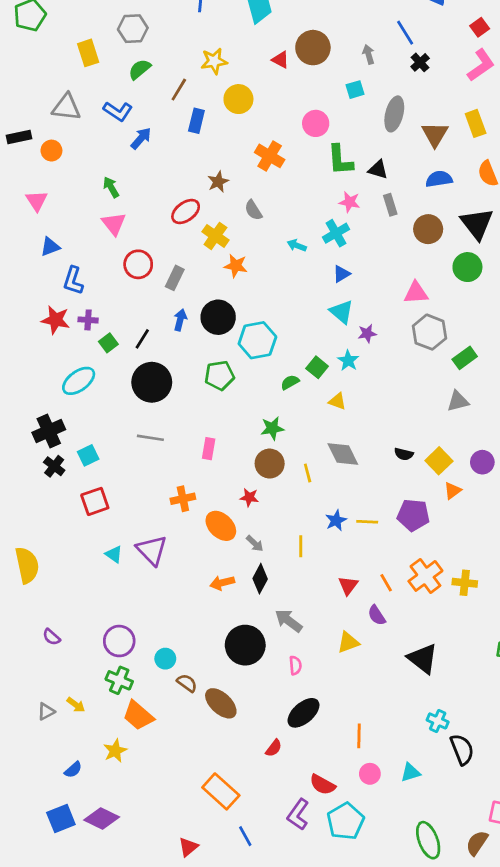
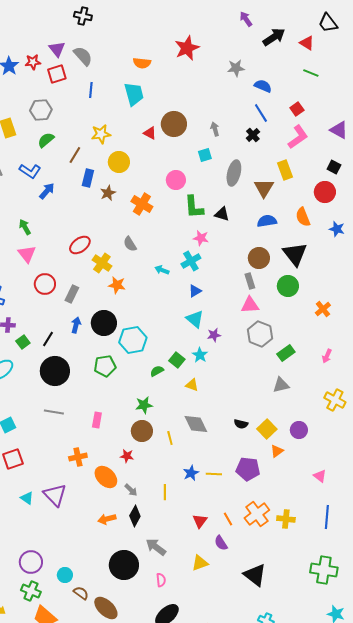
blue line: (405, 33) -> (261, 113), moved
yellow rectangle: (476, 123) -> (285, 170), moved
brown star: (218, 182) -> (108, 193), moved
gray rectangle: (390, 205) -> (250, 281), moved

